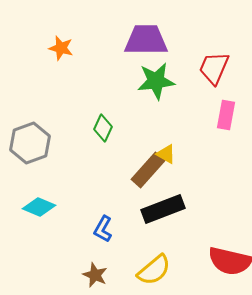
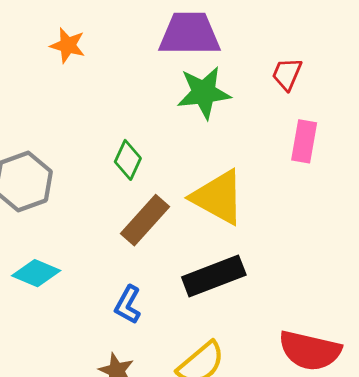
red trapezoid: (214, 68) -> (287, 74), size x0.7
yellow triangle: (166, 154) -> (218, 197), size x2.0
brown rectangle: (148, 170) -> (145, 220), moved

